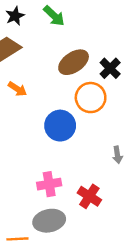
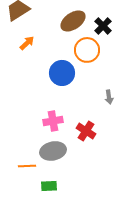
orange arrow: (17, 89) -> (27, 43), turned -77

